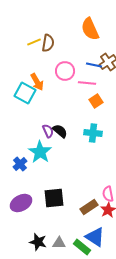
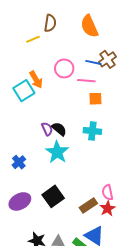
brown semicircle: (48, 43) -> (50, 23), moved
cyan square: (25, 93) -> (24, 91), turned 30
orange square: (96, 101) -> (95, 99), turned 32
cyan star: (40, 152) -> (57, 152), moved
black square: (54, 198) -> (53, 196), turned -30

